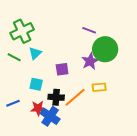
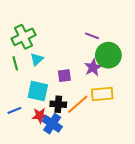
green line: (14, 57) -> (15, 63), turned 48
cyan square: (36, 84) -> (38, 91), size x1.5
yellow rectangle: (99, 87) -> (102, 94), size x1.5

